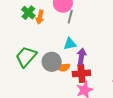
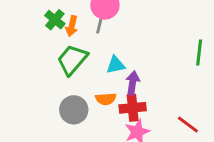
gray line: (70, 17) -> (100, 23), moved
green trapezoid: (26, 57) -> (72, 60), moved
gray circle: (52, 62) -> (74, 110), moved

